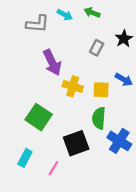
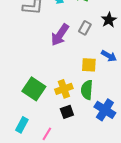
purple arrow: (52, 62) -> (60, 35), moved, turned 60
yellow cross: (73, 86) -> (64, 89), moved, turned -36
black square: (76, 143) -> (67, 112), size x0.6

